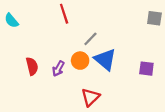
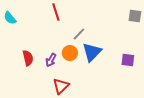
blue triangle: (105, 59) -> (92, 52), turned 35
red triangle: (90, 97) -> (61, 86), moved

